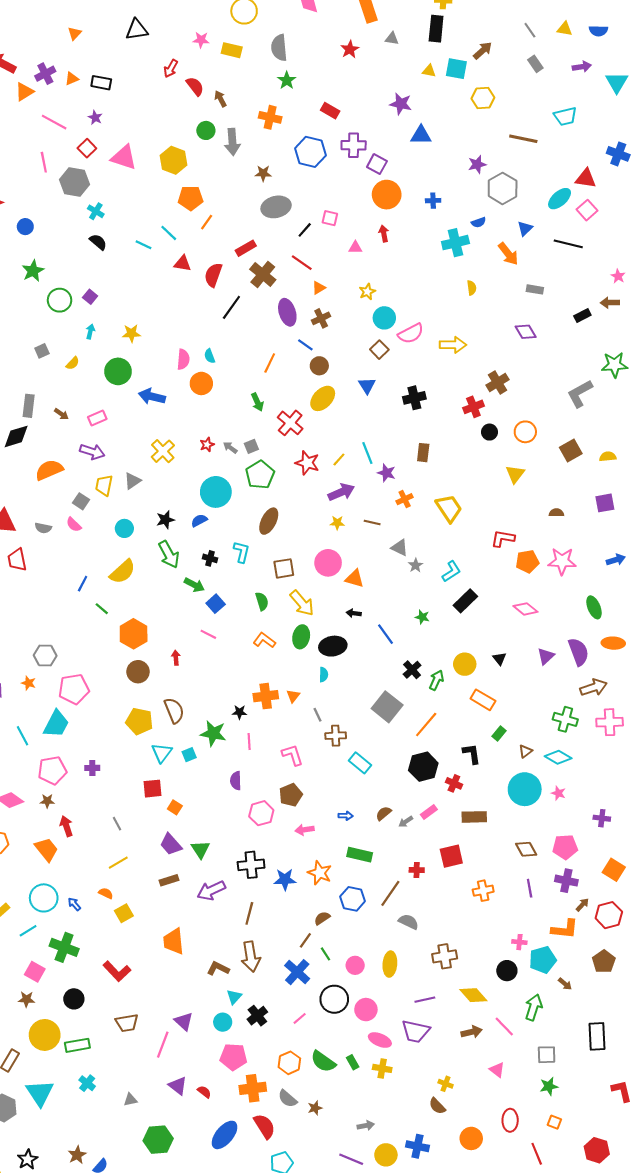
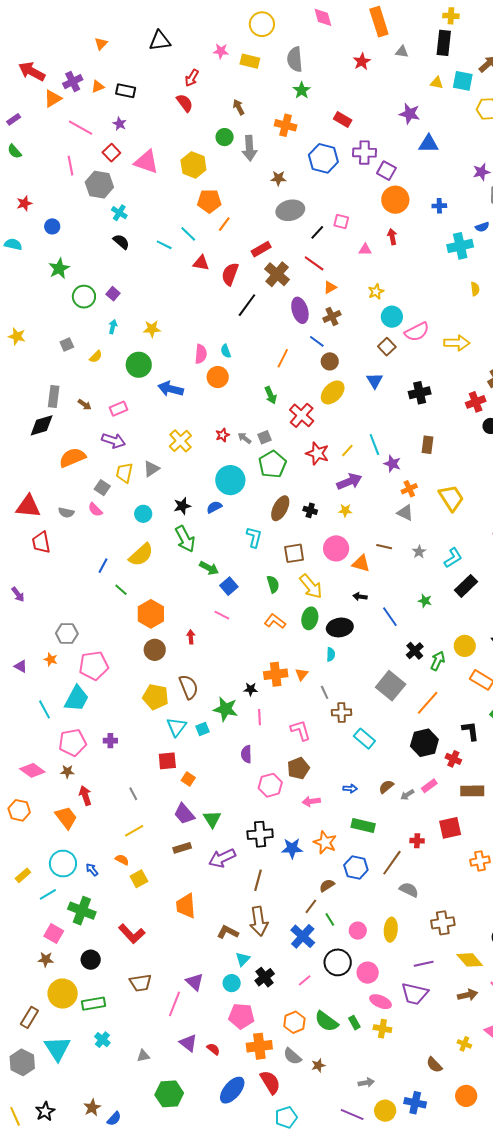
red semicircle: (195, 86) -> (185, 103), moved
brown line: (372, 522) -> (384, 547), moved
gray triangle: (400, 548) -> (405, 513), moved
black cross: (210, 558) -> (310, 510), moved
yellow cross: (446, 1084) -> (464, 1044), moved

